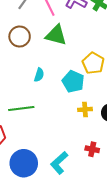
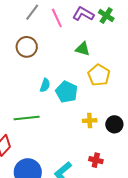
green triangle: (56, 35) -> (83, 49), moved, size x0.7
cyan pentagon: (73, 82) -> (67, 92), moved

